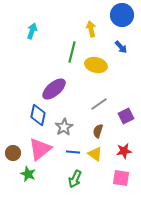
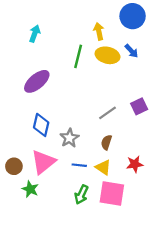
yellow ellipse: (96, 65) -> (108, 55), moved
purple ellipse: (54, 89) -> (37, 81), moved
purple square: (126, 116) -> (139, 106), moved
pink square: (121, 178) -> (112, 193), moved, size x1.4

